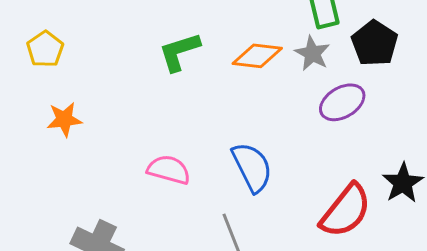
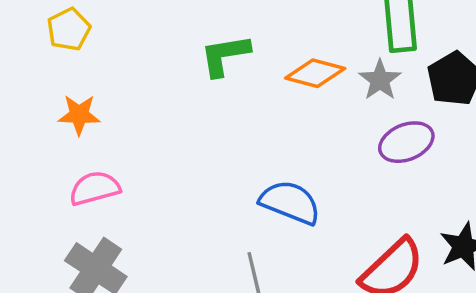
blue semicircle: (252, 167) -> (290, 202), turned -50
pink semicircle: (169, 170) -> (95, 188), moved, turned -39

